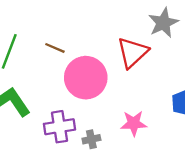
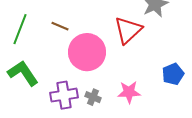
gray cross: (91, 139) -> (93, 97), moved, turned 35

